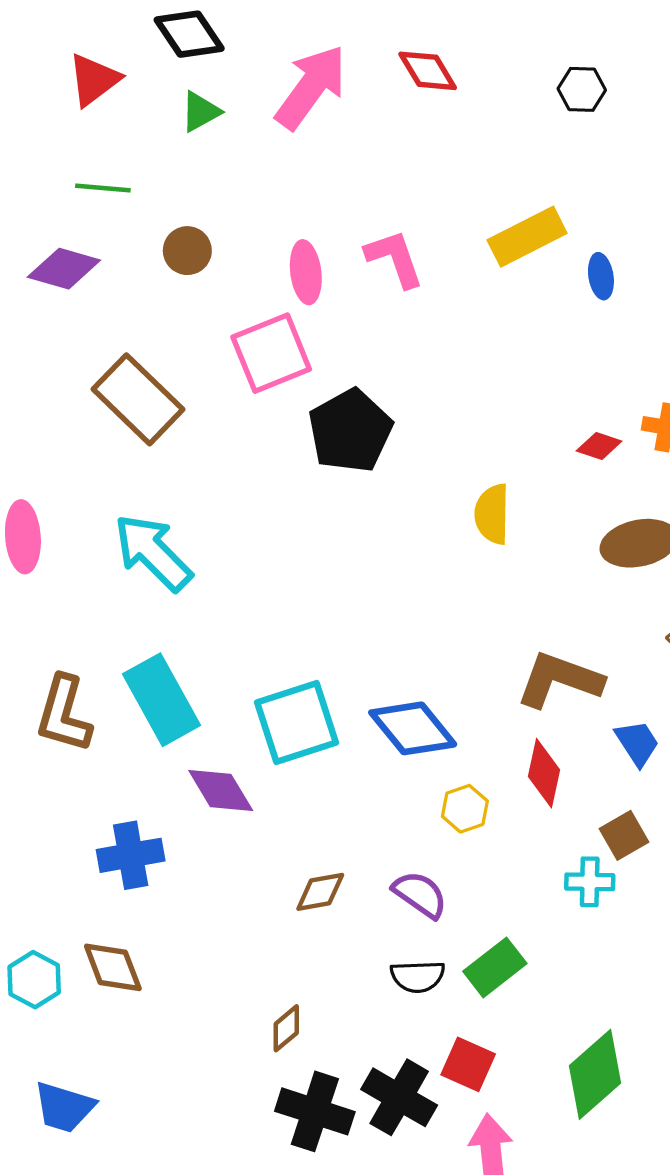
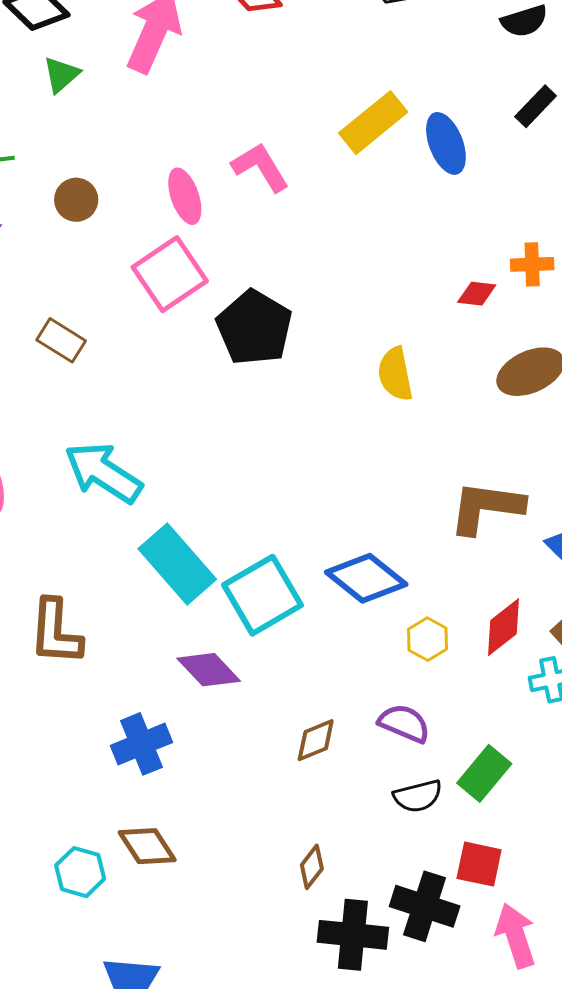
blue ellipse: (601, 276) -> (446, 143), size x1.5
brown rectangle: (138, 399) -> (61, 340), size x0.6
cyan rectangle: (161, 700) -> (177, 564), moved
red diamond: (544, 773) -> (504, 627), moved, turned 52

